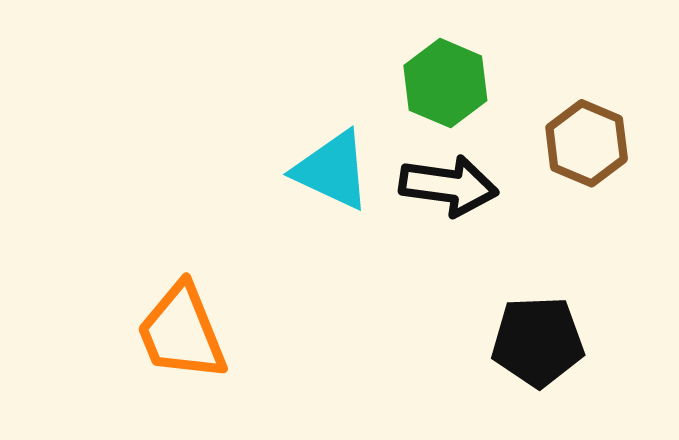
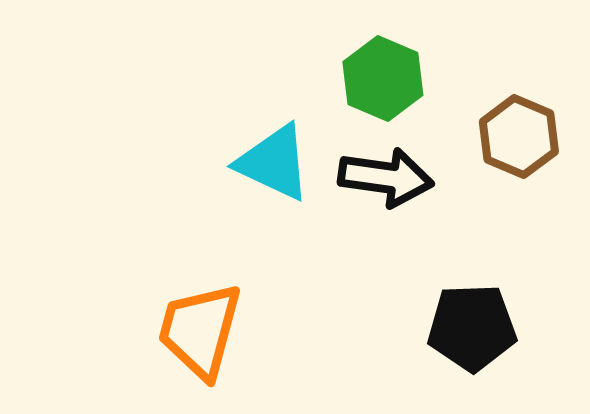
orange trapezoid: (182, 332) -> (200, 331), moved, turned 37

